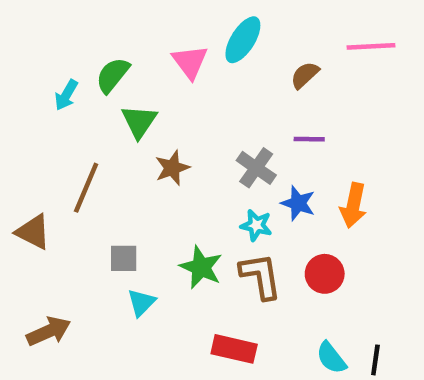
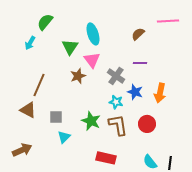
cyan ellipse: (243, 40) -> (93, 34), moved, turned -50
pink triangle: (190, 62) -> (92, 60), moved
green semicircle: (113, 75) -> (45, 22), moved
green triangle: (139, 121) -> (70, 47), moved
brown triangle: (33, 232) -> (28, 110), moved

